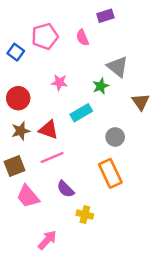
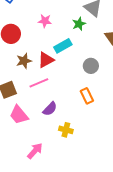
red triangle: (48, 130) -> (46, 60), moved, turned -48
brown star: (21, 131) -> (24, 61), moved
orange rectangle: (110, 173) -> (87, 96), size x0.7
purple semicircle: (65, 189) -> (50, 109), turned -91

